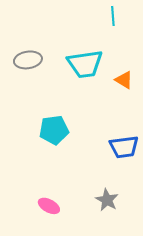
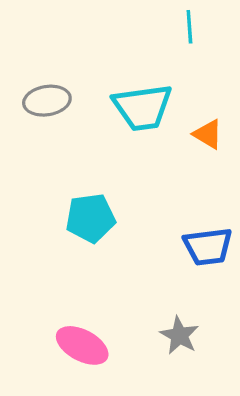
pink ellipse: (49, 206) -> (82, 345), size x1.4

